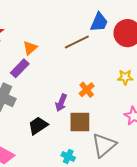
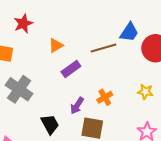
purple rectangle: (20, 68) -> (71, 69), moved
black trapezoid: (38, 126) -> (50, 124), turned 85

